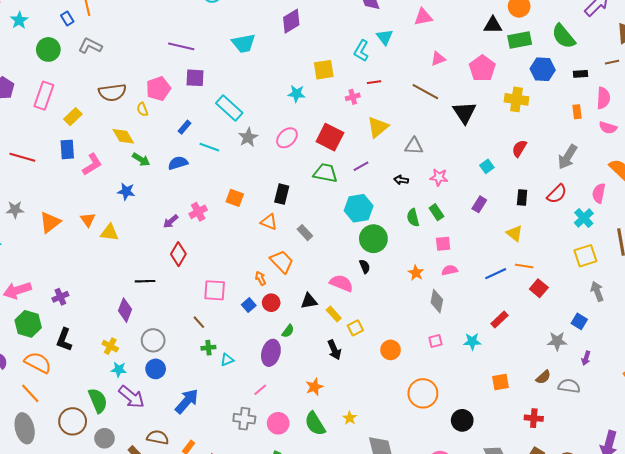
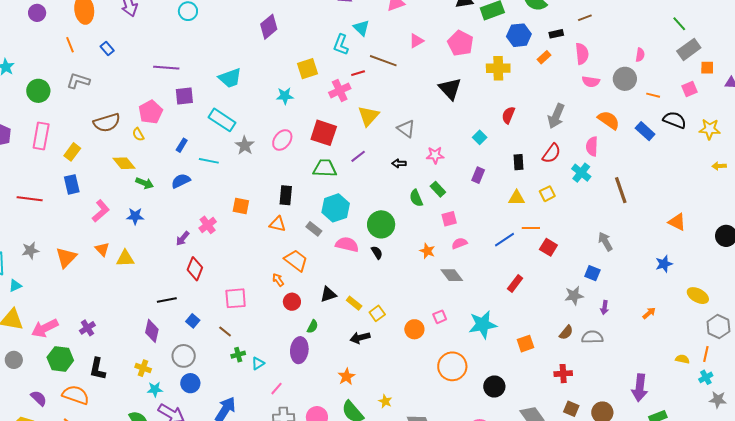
blue rectangle: (67, 19) -> (107, 48), moved
cyan trapezoid: (244, 43) -> (230, 78), moved
brown line: (425, 92) -> (383, 61), moved
pink cross: (353, 97) -> (340, 91), size x1.5
orange rectangle: (577, 112) -> (544, 57), moved, turned 64
gray triangle: (414, 146) -> (406, 129), turned 42
pink L-shape: (92, 164) -> (101, 211), moved
cyan hexagon: (359, 208) -> (336, 208), moved
yellow triangle: (514, 233) -> (517, 198), turned -30
yellow square: (585, 256) -> (547, 194), moved, size x0.7
pink semicircle: (341, 283) -> (347, 245), moved
gray diamond: (437, 301) -> (452, 275), turned -40
blue square: (249, 305) -> (193, 321), moved
pink square: (435, 341) -> (440, 317), moved
cyan star: (472, 341) -> (483, 325), moved, size x1.6
black arrow: (334, 350) -> (360, 338), turned 108
pink line: (260, 390) -> (277, 389), moved

